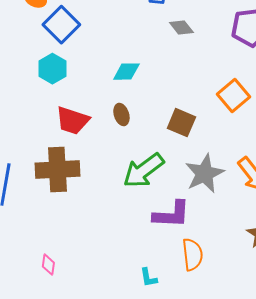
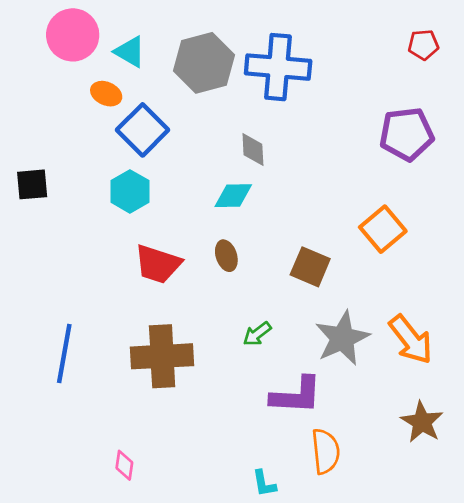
gray diamond: (181, 28) -> (253, 150), moved, turned 35
brown cross: (57, 170) -> (162, 356), moved
green arrow: (143, 171) -> (257, 334), size x0.5

